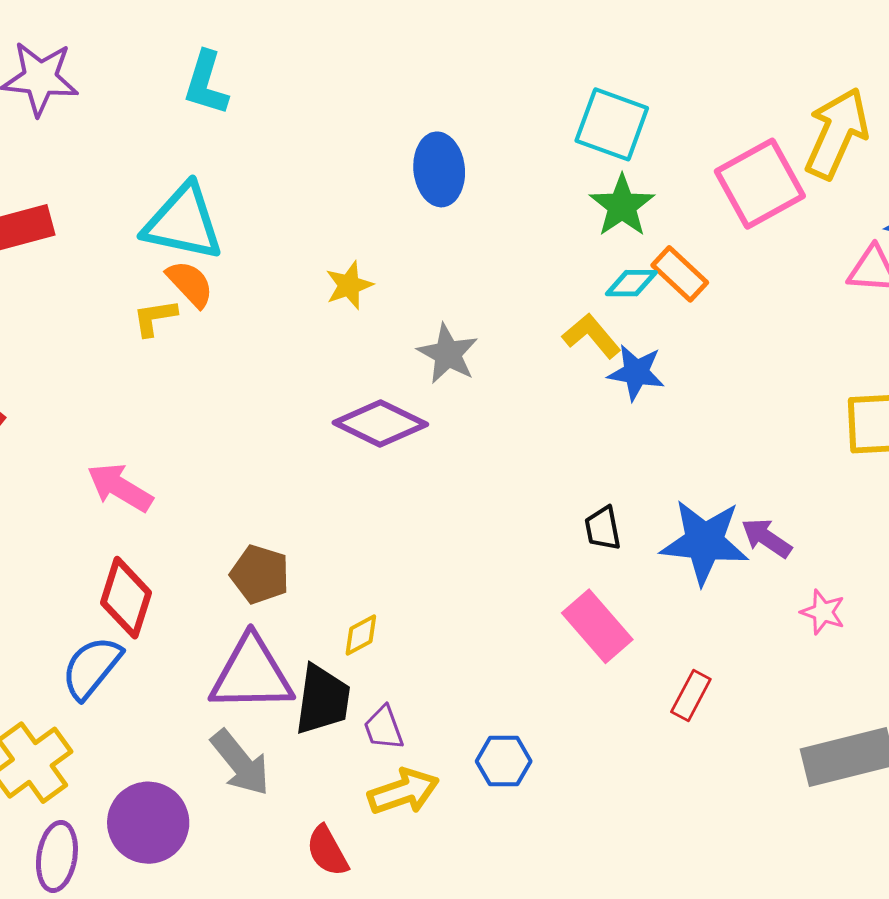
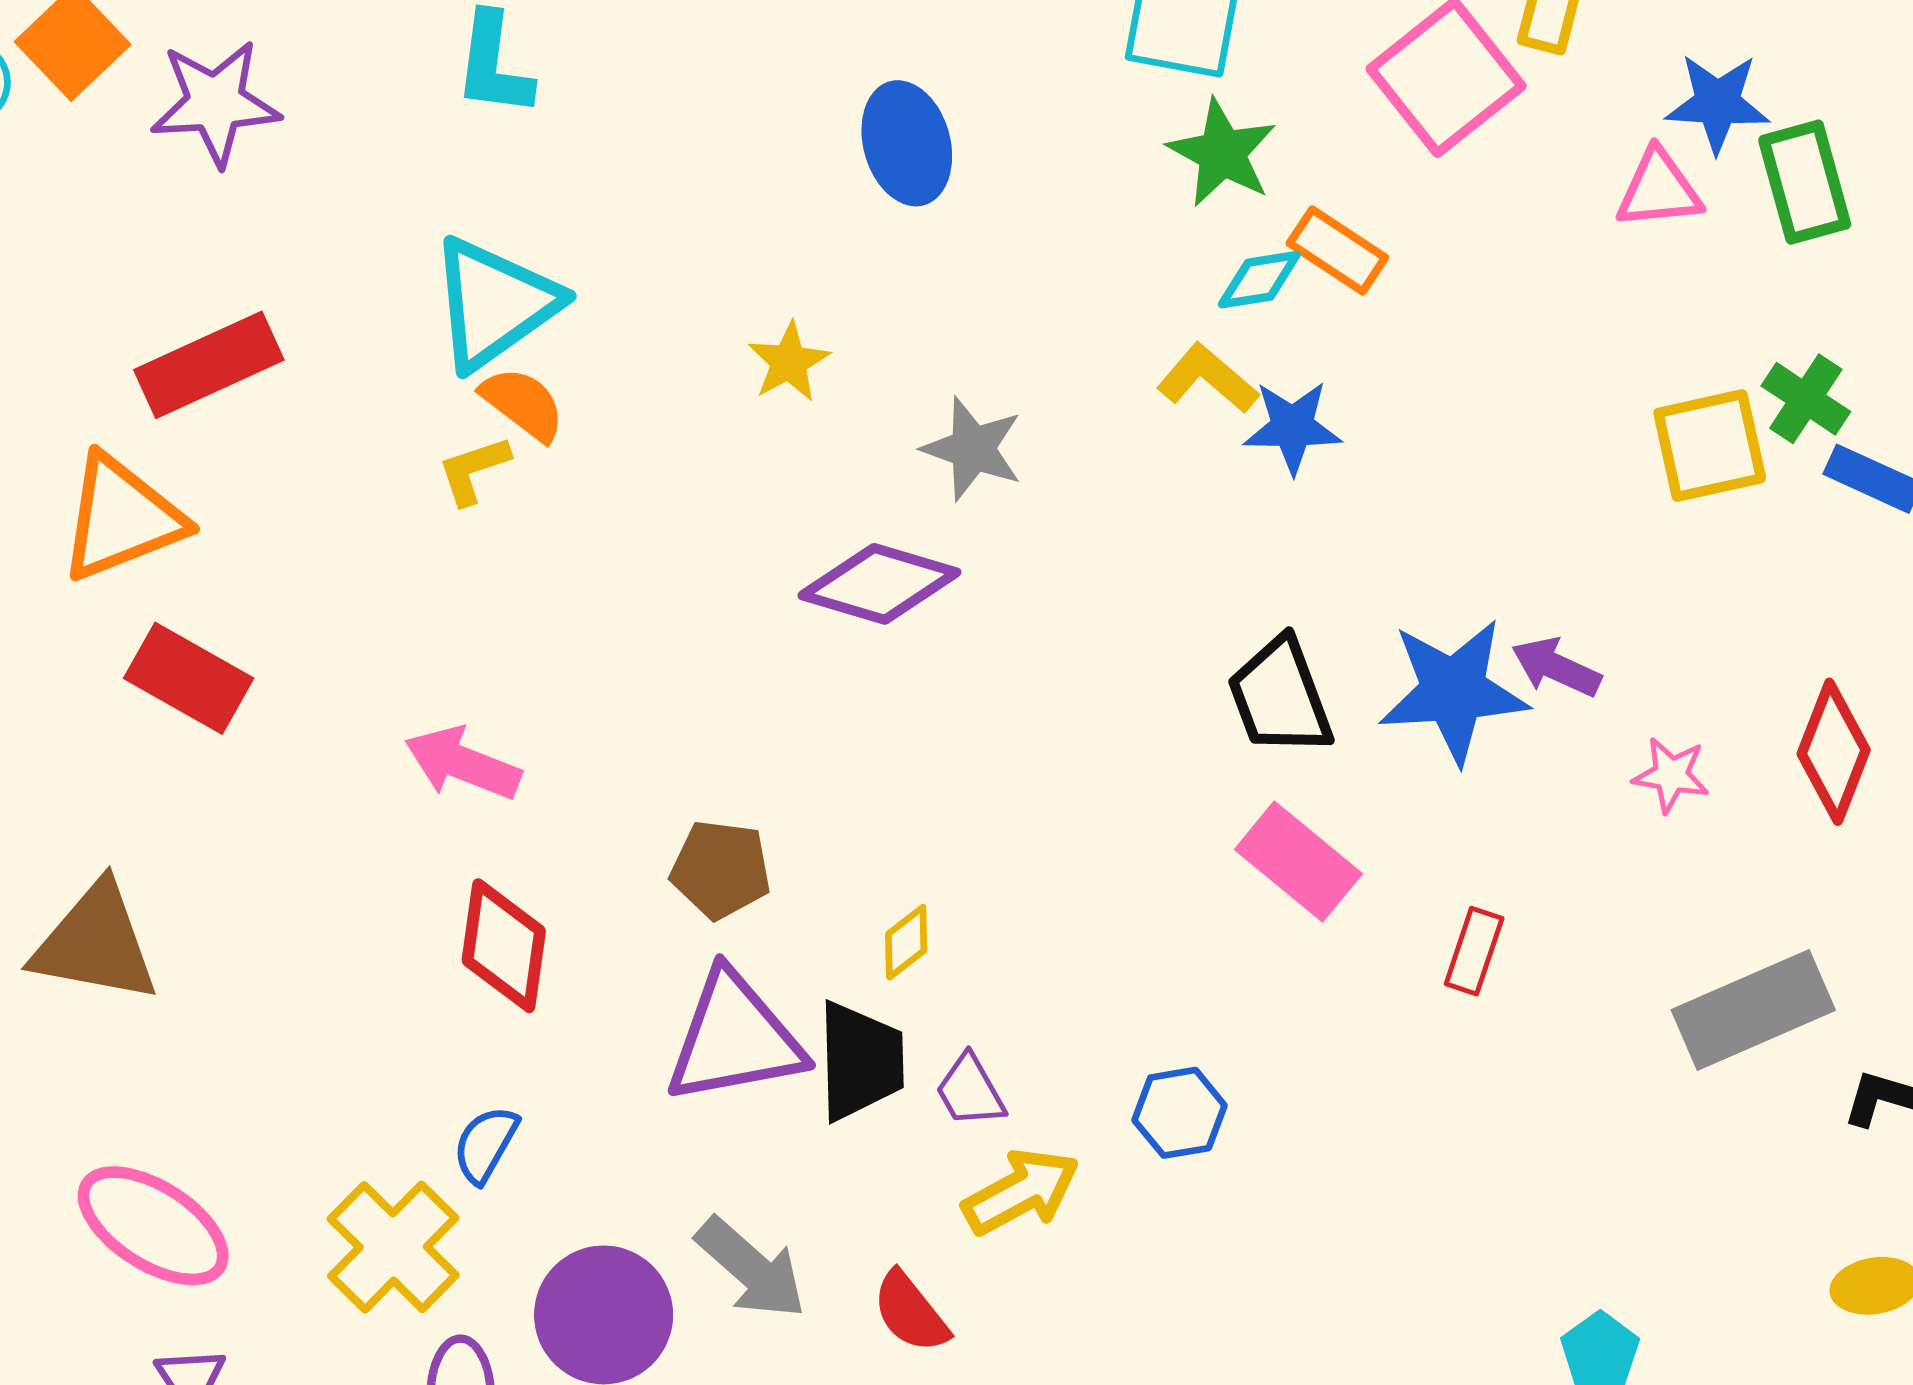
cyan triangle: (183, 223) -> (494, 303), turned -38
black trapezoid: (603, 528) -> (1280, 697), size x1.6
blue semicircle: (92, 668) -> (486, 1144), moved, size x0.7
gray arrow: (240, 763) -> (751, 1268), moved

